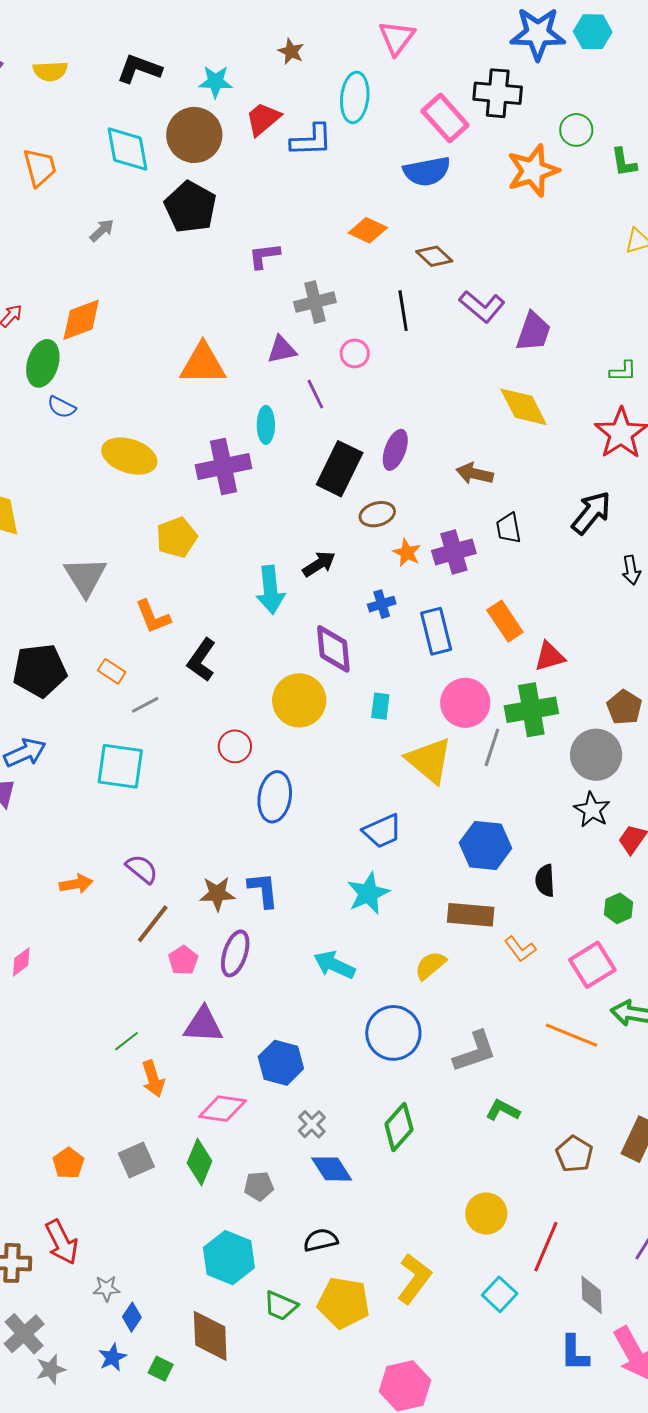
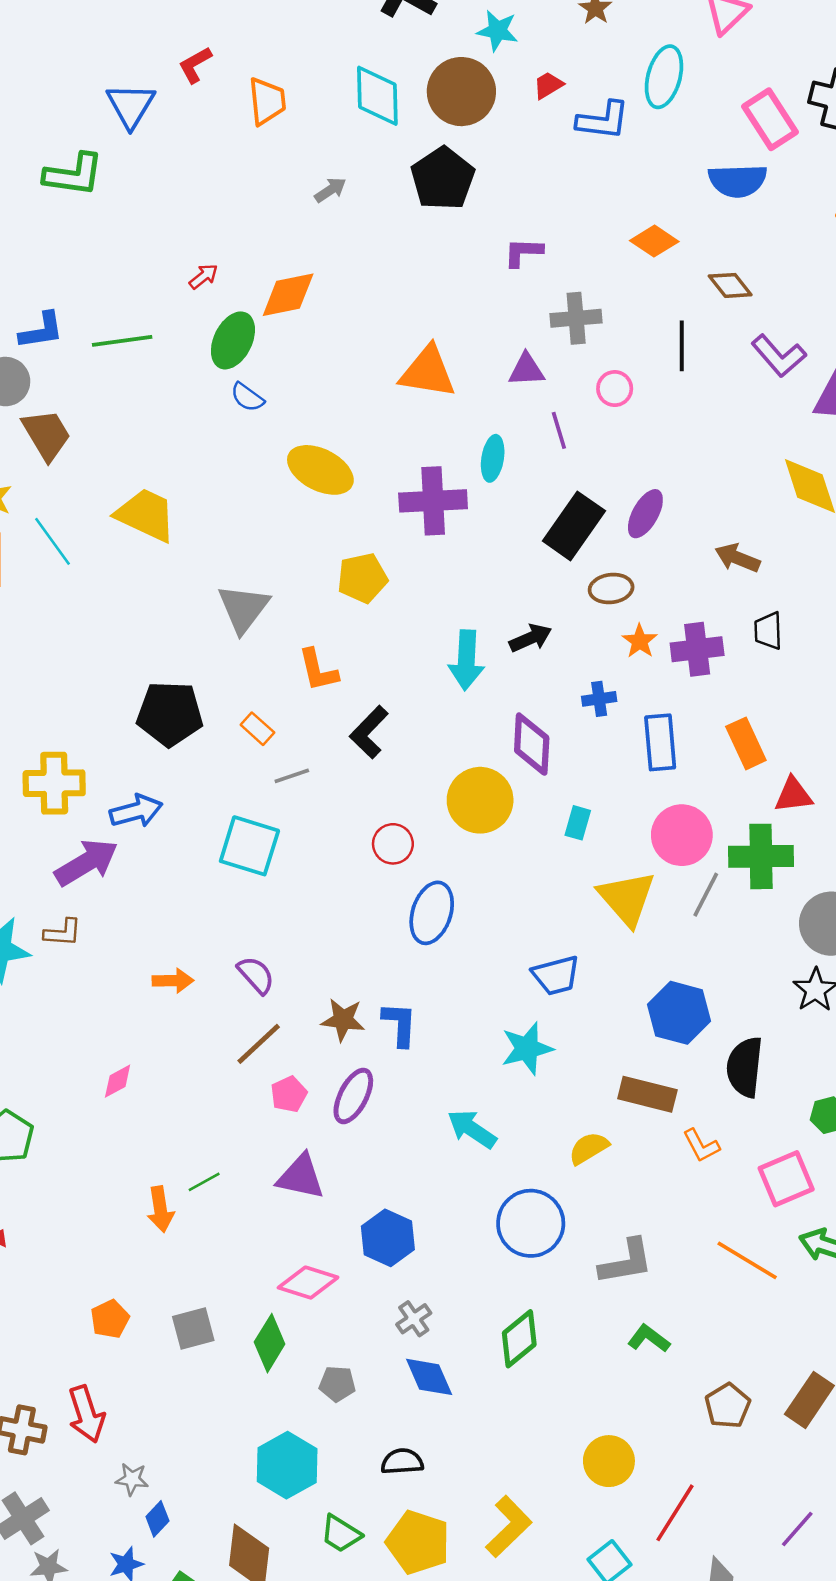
red trapezoid: (263, 119) -> (548, 85), size x0.7
black semicircle: (545, 881) -> (745, 1067), size x1.5
pink diamond: (21, 962) -> (118, 1081), moved
orange arrow: (153, 1079) -> (160, 1209), moved

